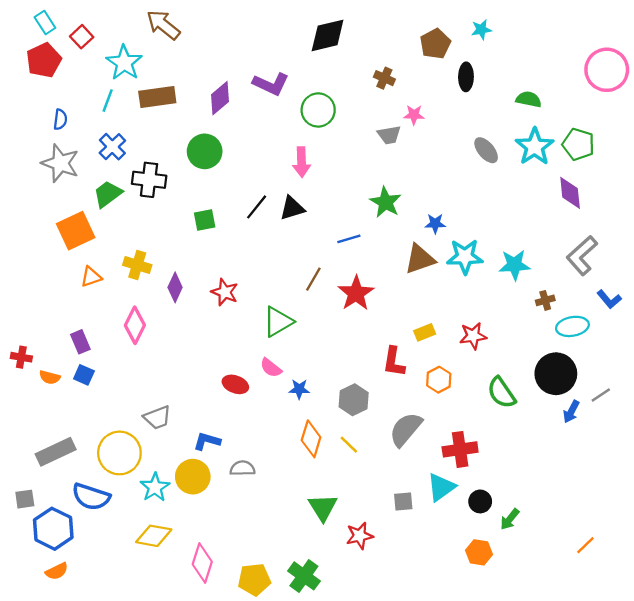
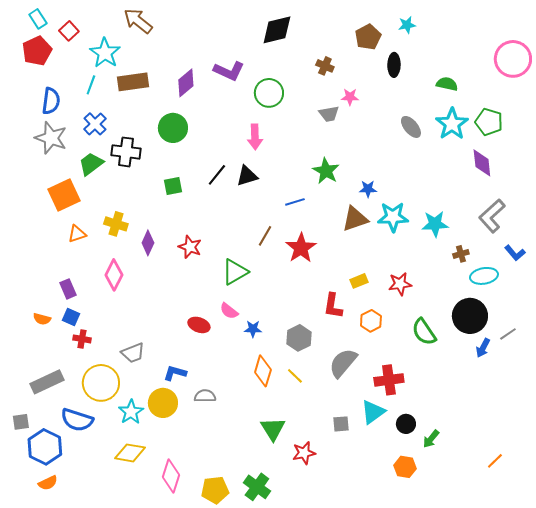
blue semicircle: (60, 119) -> (51, 101), size x1.5
red cross: (21, 357) -> (82, 339), moved

